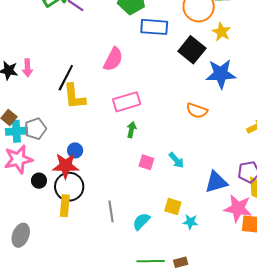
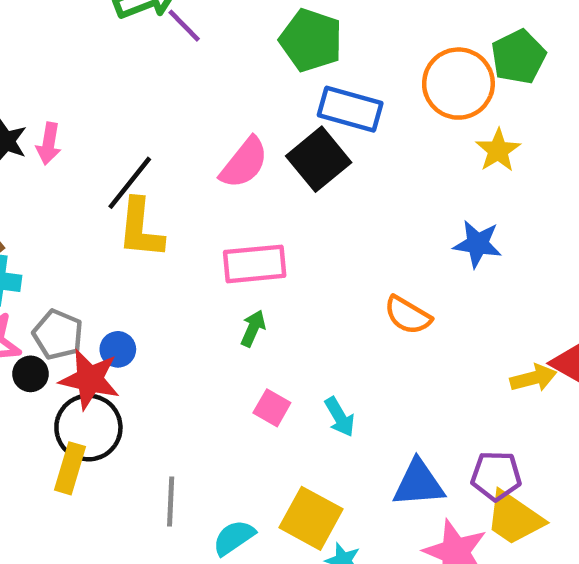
black square: (192, 50) -> (319, 159), moved
blue star: (221, 74) -> (478, 244), size x0.7
gray pentagon: (35, 129) -> (58, 335), moved, turned 30
black circle: (39, 181) -> (31, 374), moved
yellow square: (173, 206) -> (311, 518), size x1.5

